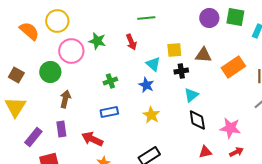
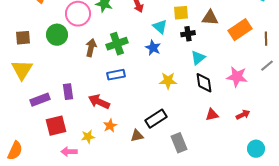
brown square: (16, 75) -> (23, 38), turned -35
green cross: (110, 81) -> (117, 44), size x1.5
brown arrow: (65, 99) -> (91, 48), moved
yellow star: (151, 115) -> (168, 81), moved, turned -30
pink star: (230, 128) -> (237, 77), moved
purple rectangle: (33, 137) -> (40, 100), turned 30

